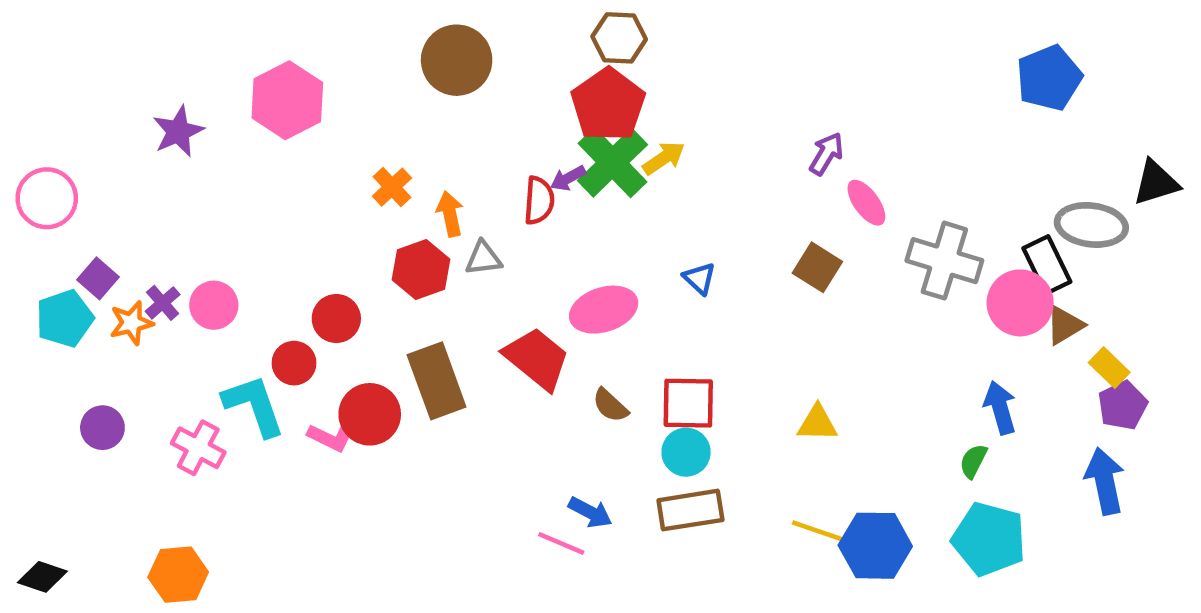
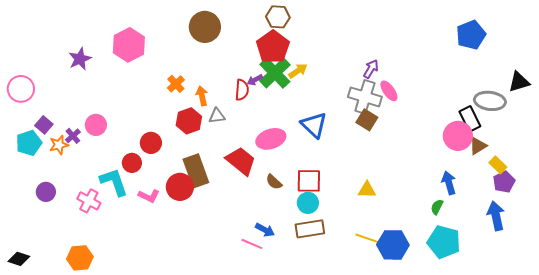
gray cross: (944, 261) -> (365, 97), moved
blue triangle: (699, 278) -> (314, 125), size x1.8
pink circle: (214, 305) -> (96, 125), moved
red circle: (370, 414) -> (180, 187), moved

